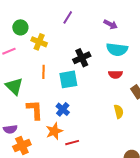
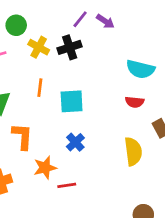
purple arrow: (111, 24) -> (105, 21), moved
black cross: (82, 58) -> (70, 47), moved
blue cross: (63, 109) -> (75, 142), moved
yellow semicircle: (119, 112) -> (133, 151), size x1.5

